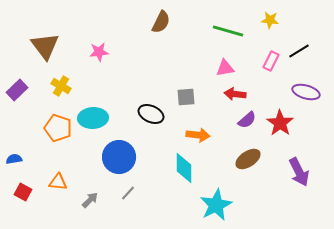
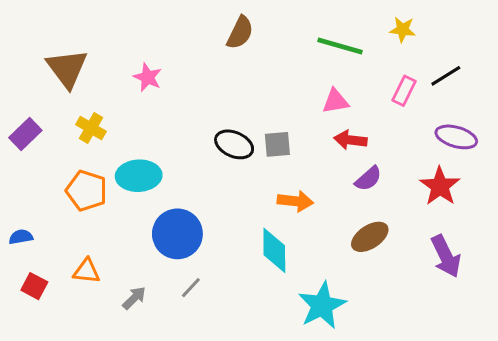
pink star: (99, 52) -> (148, 77), turned 30
black ellipse: (151, 114) -> (234, 144), moved
red star: (280, 123) -> (440, 186), moved

